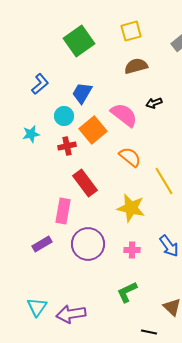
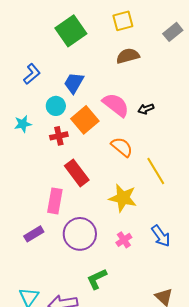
black arrow: (154, 103) -> (146, 109), moved
pink cross: (132, 250) -> (124, 240), turned -35
green L-shape: (127, 292) -> (97, 279), moved

